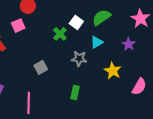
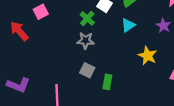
gray star: (79, 59) -> (86, 41), moved
gray square: (41, 67) -> (87, 70), moved, turned -32

